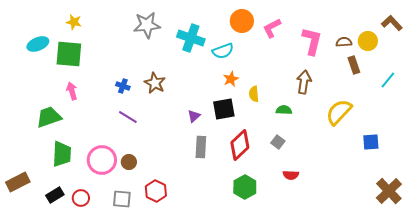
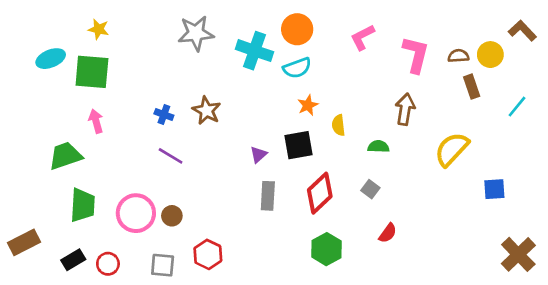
orange circle: (242, 21) -> (297, 29), moved
red semicircle: (291, 175) -> (388, 233), turned -56

